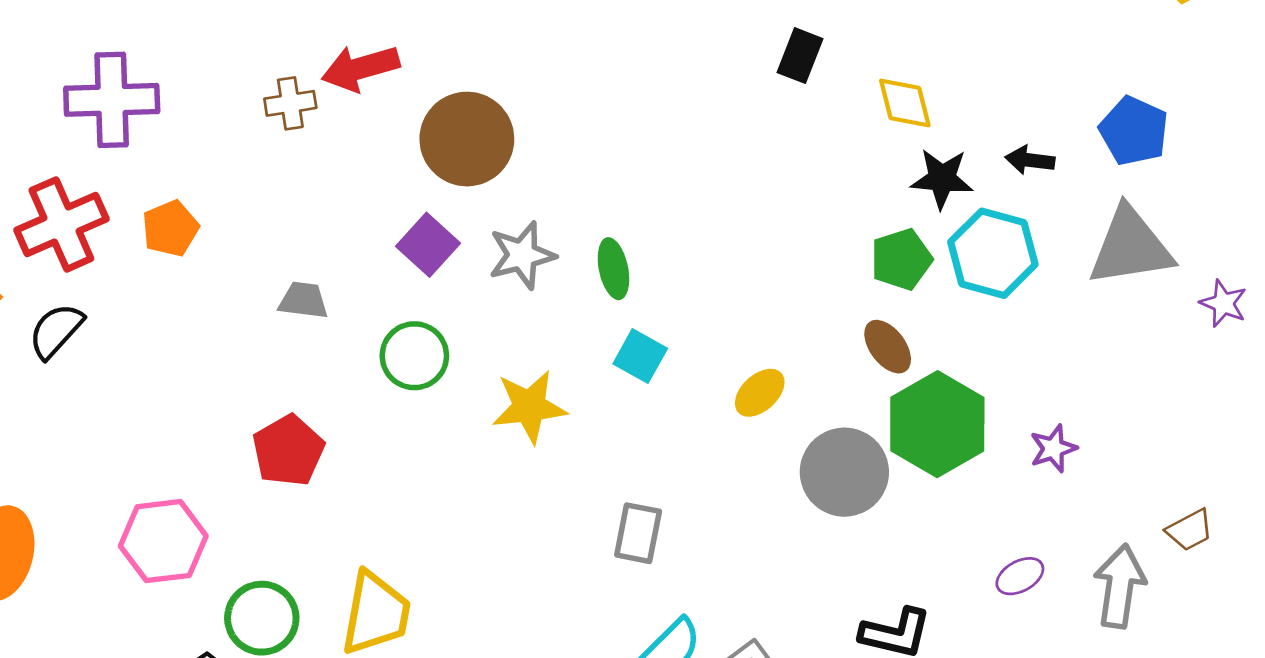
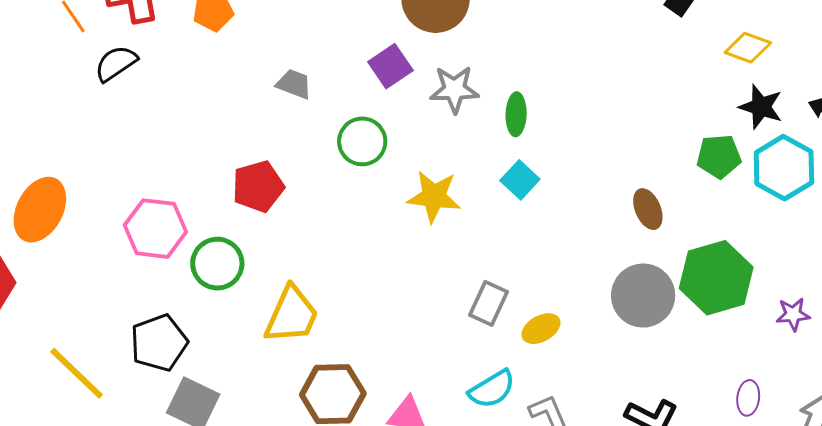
yellow diamond: (905, 103) -> (748, 48), turned -69
brown ellipse: (888, 347) -> (648, 209), moved
yellow ellipse: (760, 393) -> (541, 329), moved
purple ellipse: (1020, 576) -> (748, 398), turned -68
green circle: (262, 618) -> (217, 264), moved

